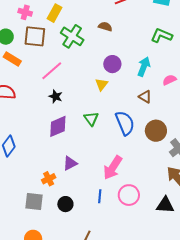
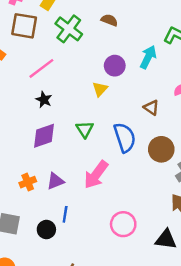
cyan arrow: (144, 67) -> (148, 57), moved
pink arrow: (113, 168) -> (96, 175), moved
orange cross: (49, 179) -> (28, 182), moved
blue line: (100, 196) -> (65, 214), moved

